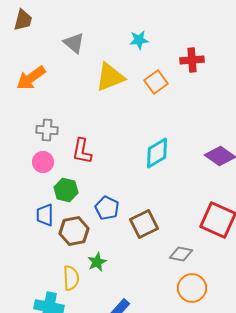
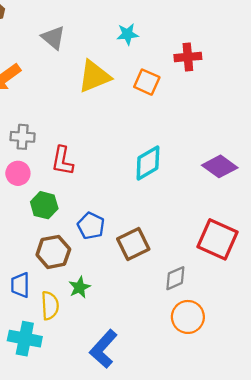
orange square: (156, 82) -> (147, 82), turned -30
blue trapezoid: (45, 215) -> (20, 285), moved
gray diamond: (181, 254) -> (175, 278), turned -35

